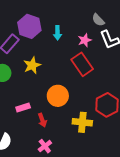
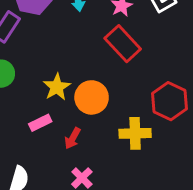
yellow star: (32, 65) -> (57, 87), moved
red arrow: (42, 120) -> (73, 138), turned 56

